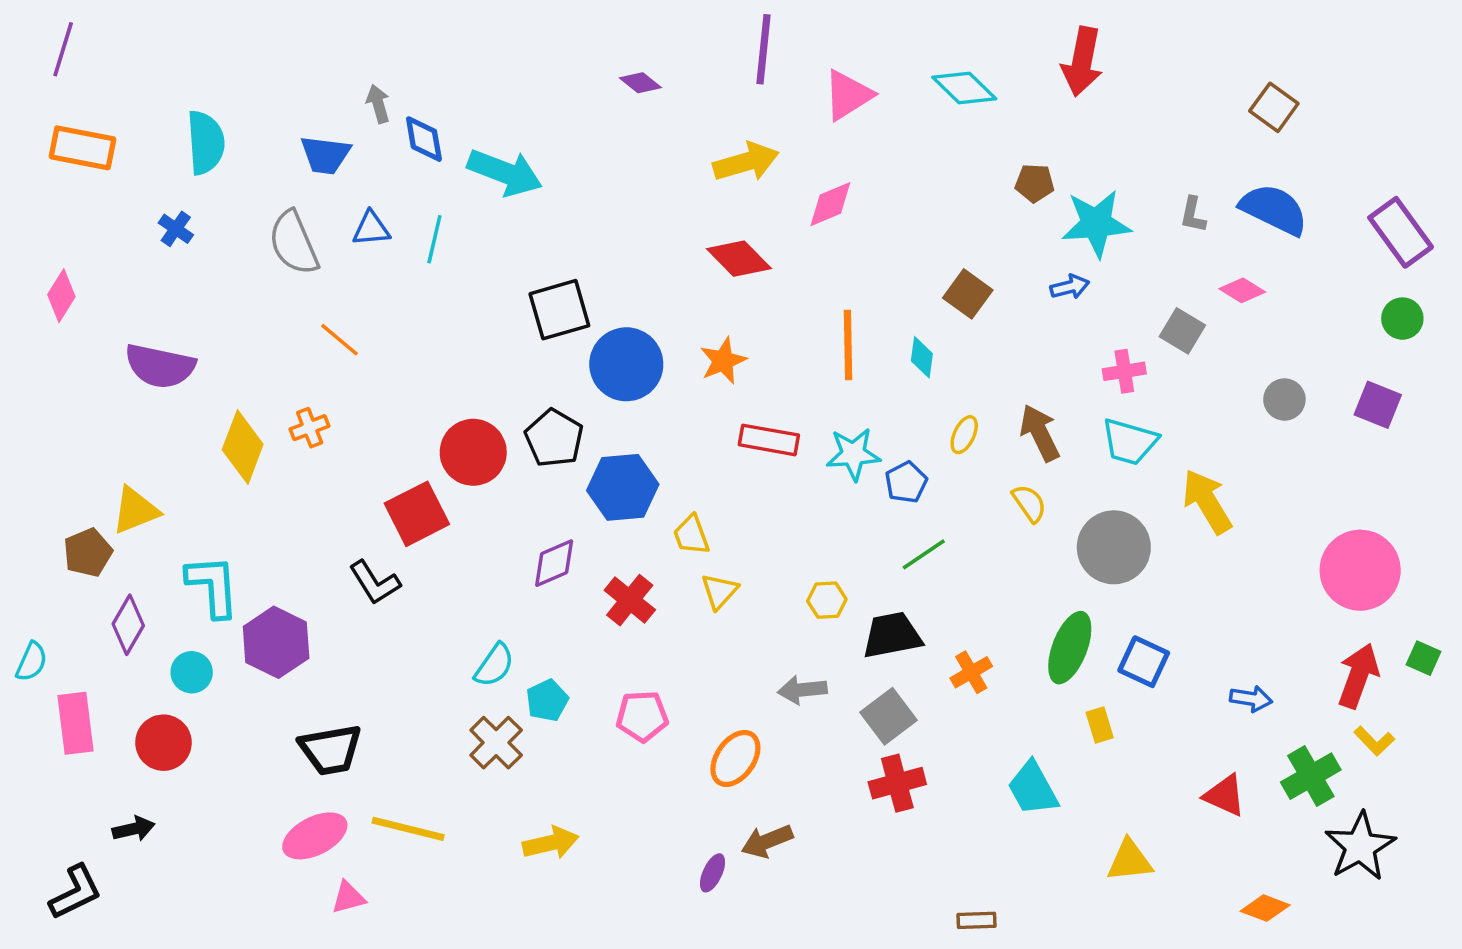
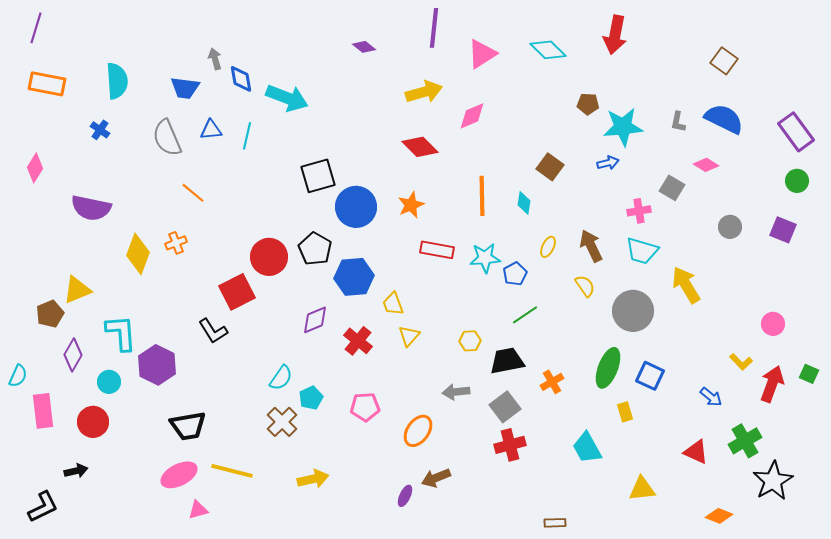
pink circle: (1360, 570) -> (773, 324), size x0.5
blue arrow: (1251, 699) -> (711, 397), turned 30
yellow L-shape: (1374, 741) -> (741, 362), moved

